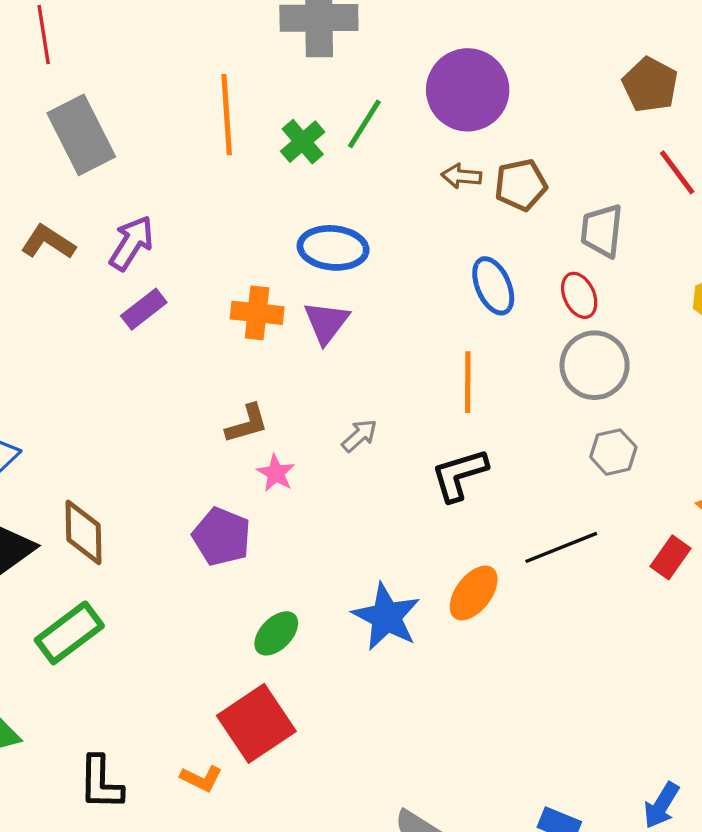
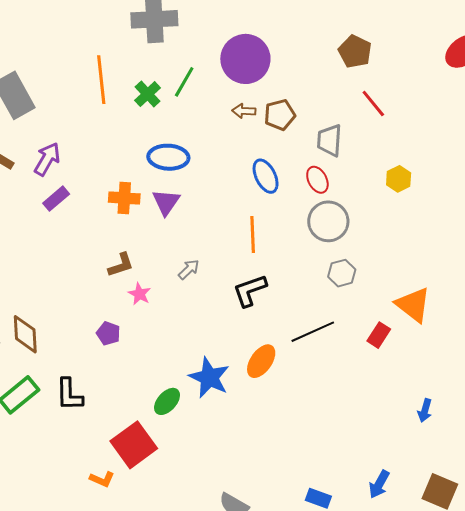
purple pentagon: (222, 537) -> (108, 333), size x0.7
green ellipse: (276, 633) -> (167, 401), moved
black L-shape: (101, 783) -> (69, 394), moved

